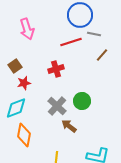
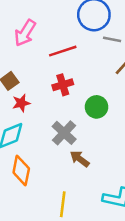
pink arrow: (27, 29) -> (25, 33), turned 50
red line: (71, 42) -> (63, 51), moved
green circle: (82, 101) -> (96, 107), moved

